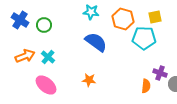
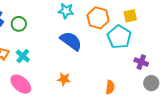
cyan pentagon: (144, 38) -> (119, 37), turned 30
purple cross: (160, 73) -> (141, 62), moved
orange semicircle: (146, 86) -> (110, 87), moved

